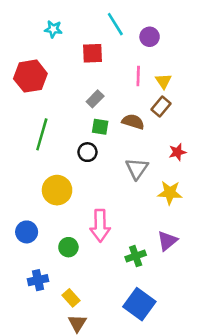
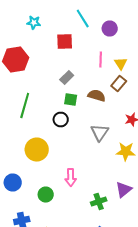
pink arrow: (100, 226) -> (71, 178), size x0.7

